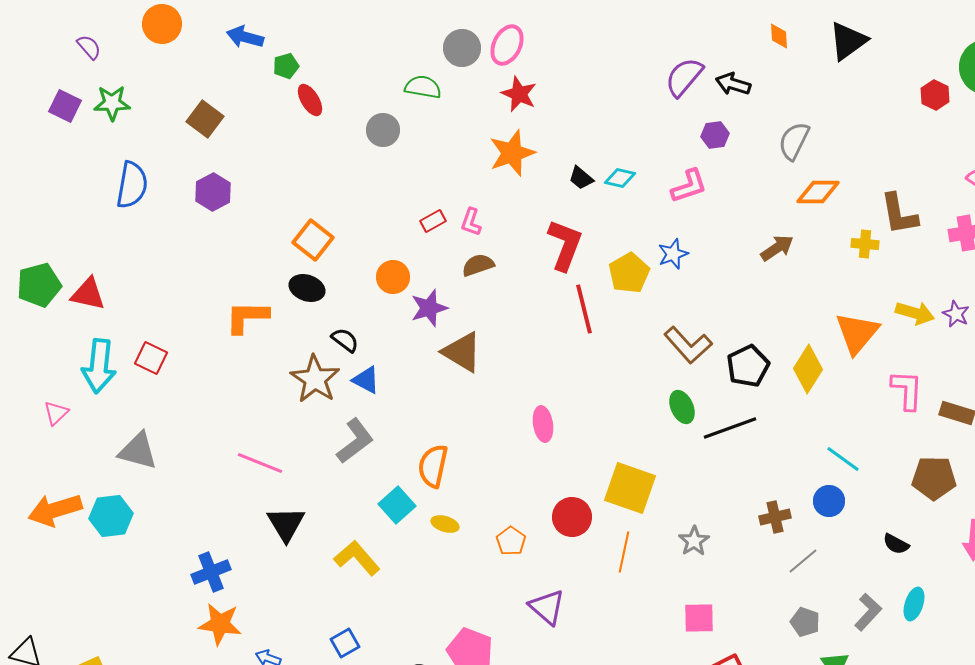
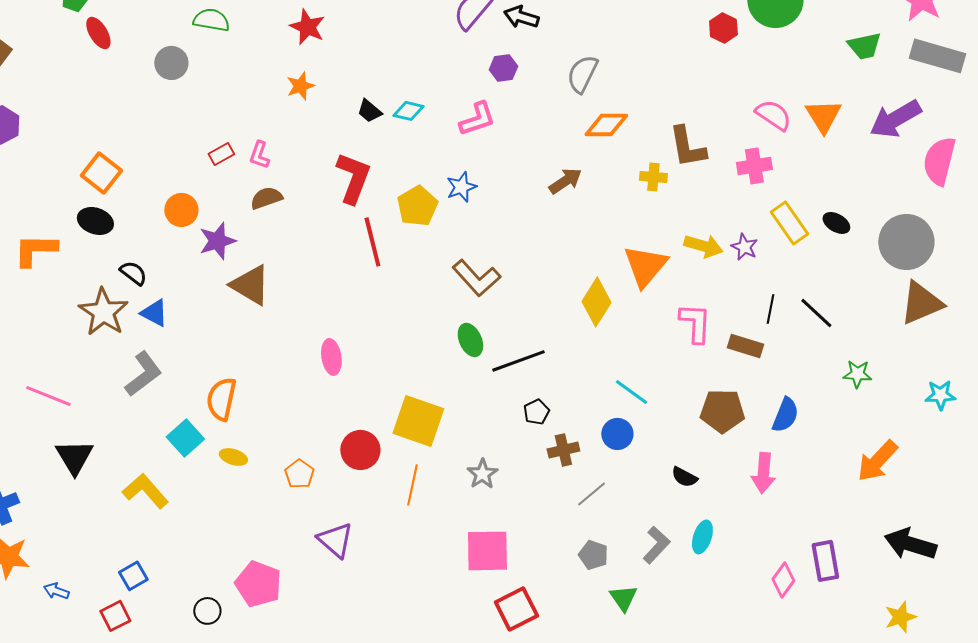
orange star: (512, 153) -> (300, 86), size x0.6
black pentagon: (748, 366) -> (536, 412), moved, size x0.6
pink square: (699, 618) -> (487, 551), size x1.4

